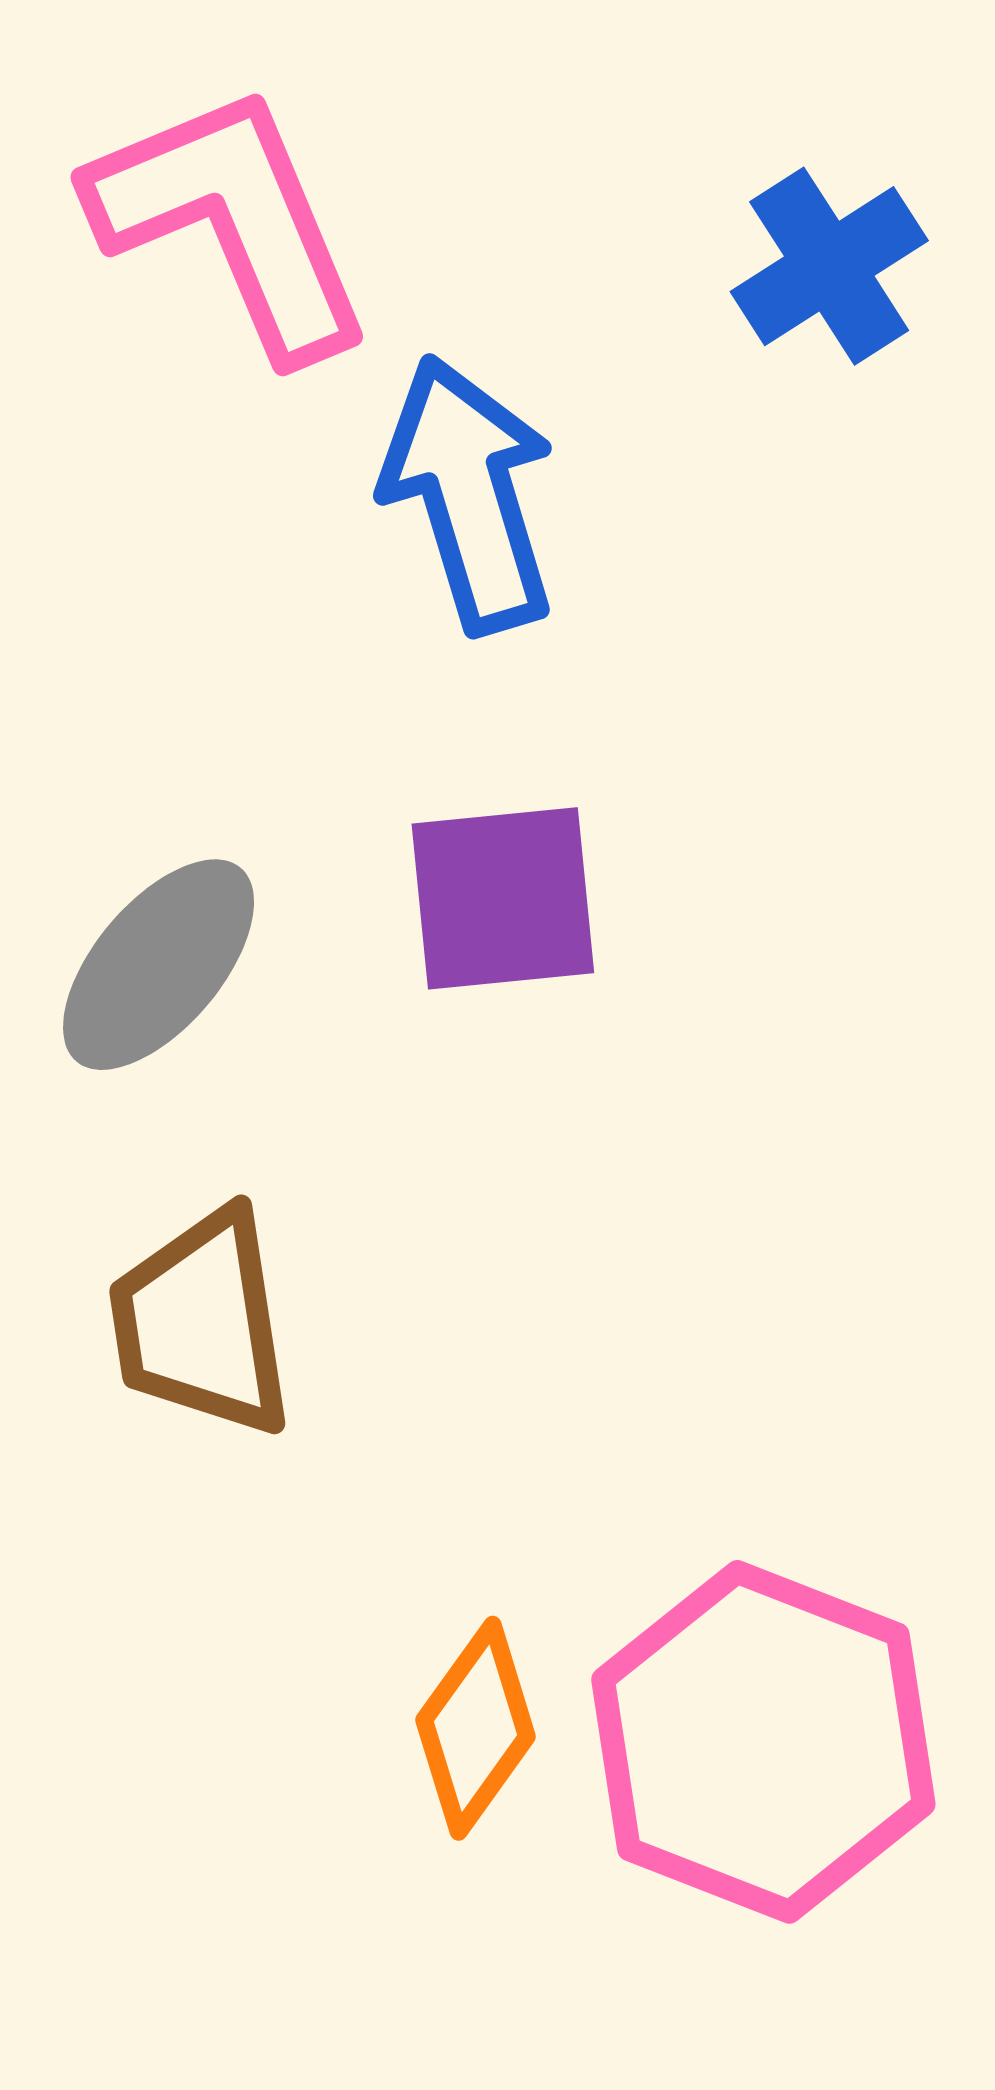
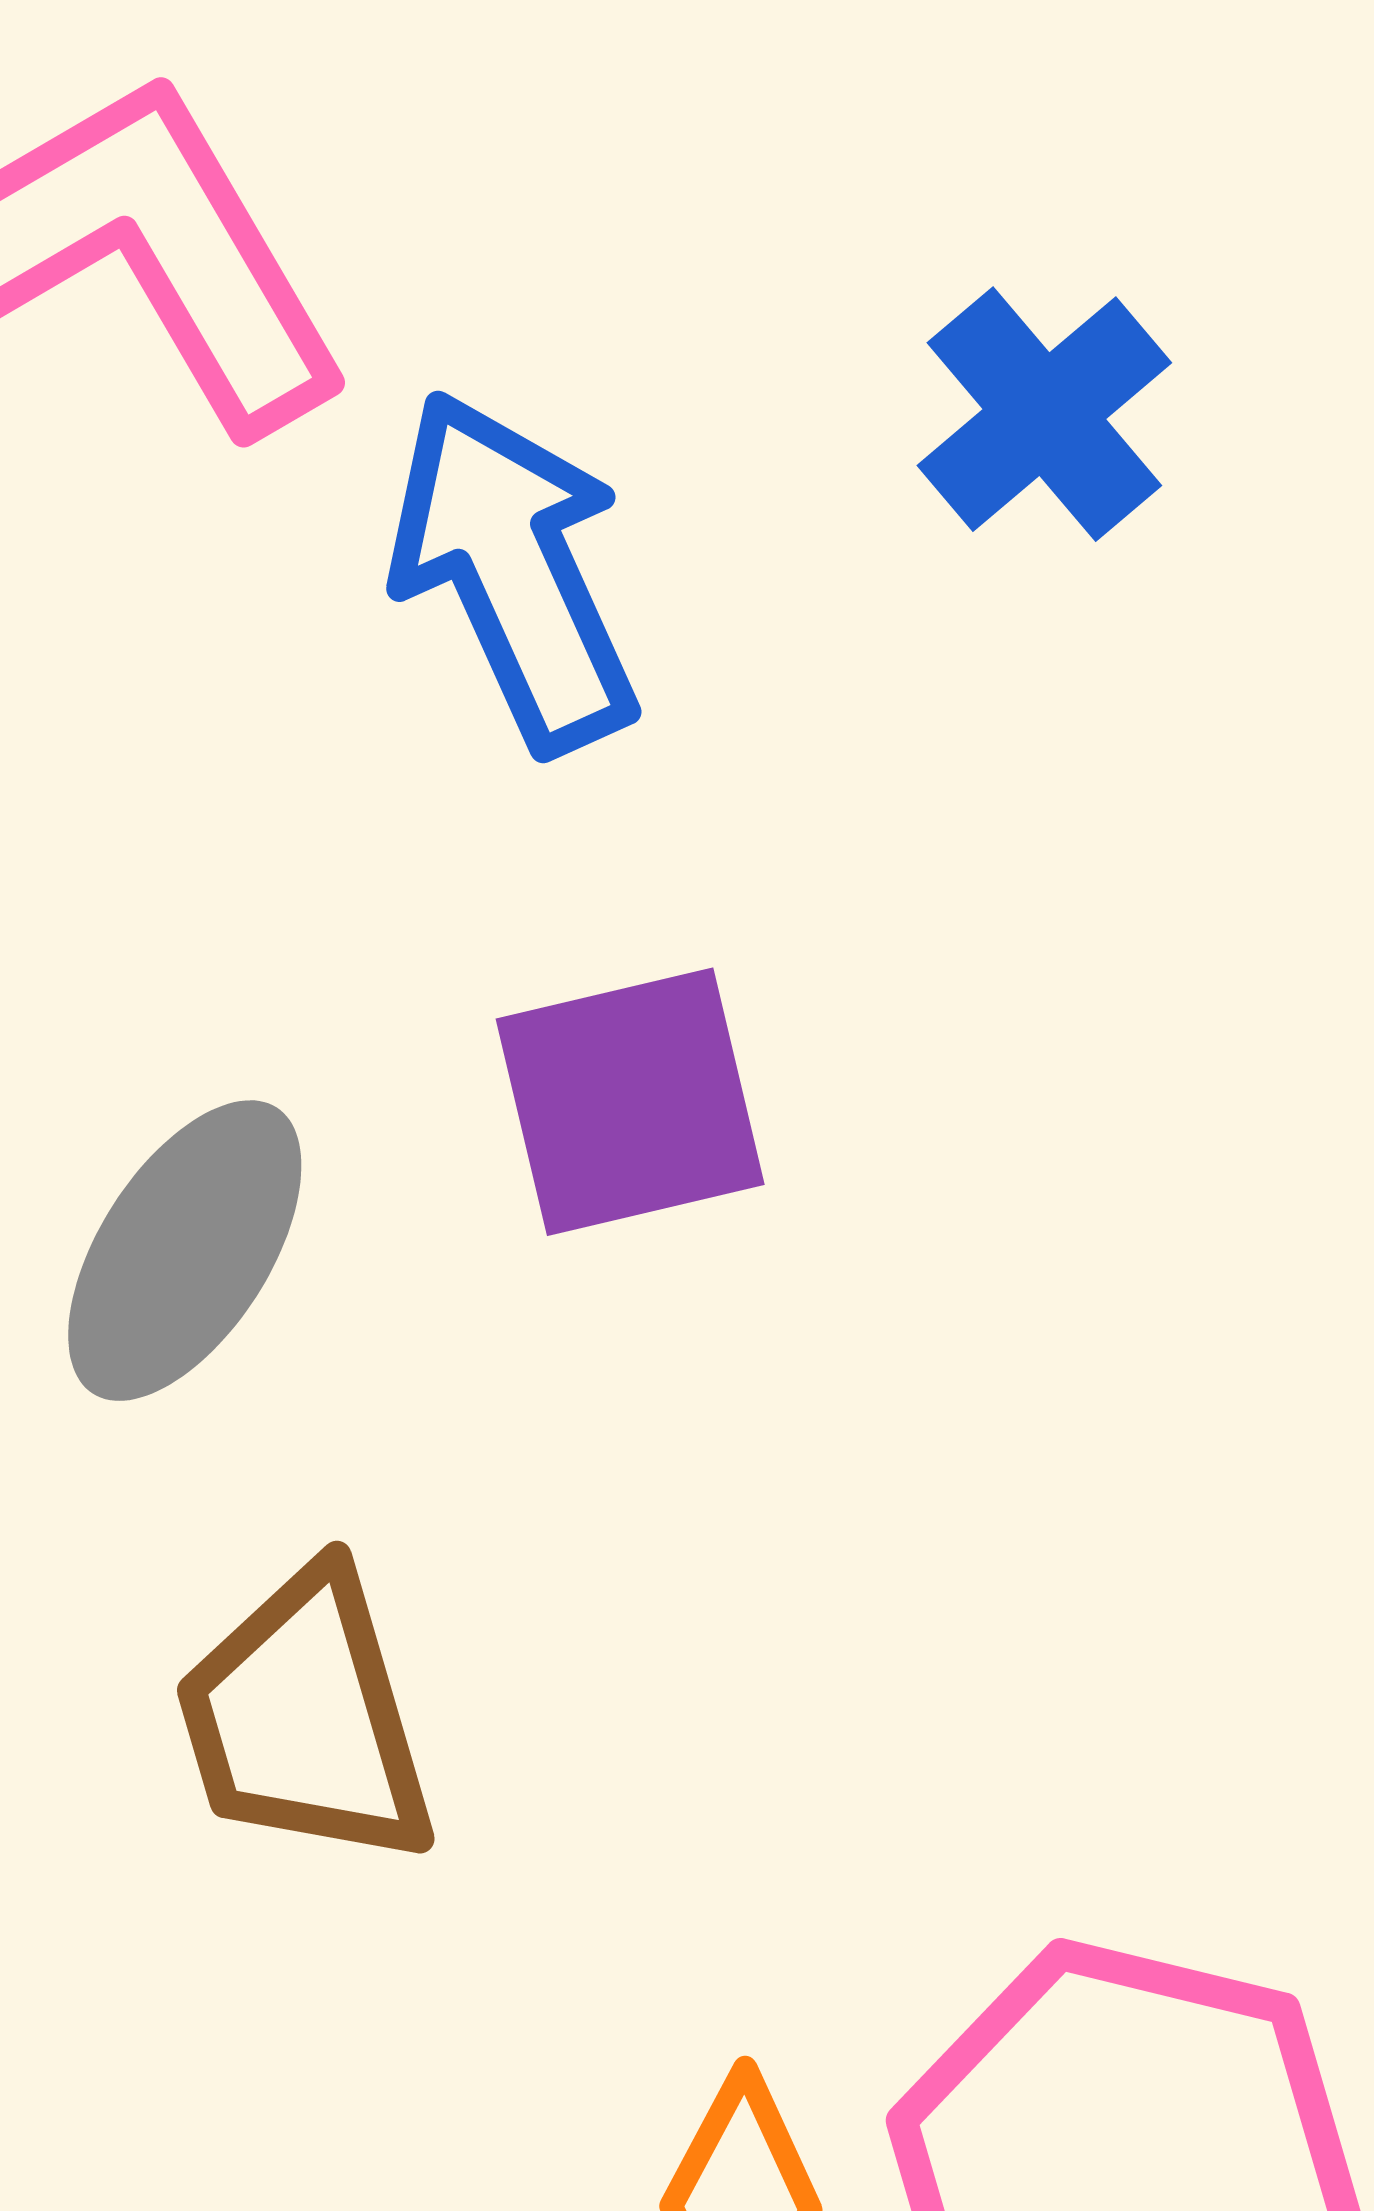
blue cross: (829, 266) -> (1044, 414), moved

